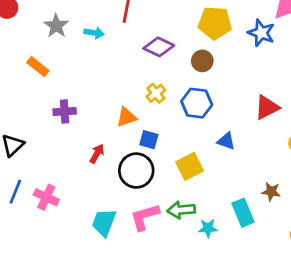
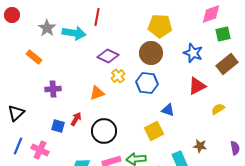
cyan arrow: (94, 33) -> (74, 33), size x1.6
blue star: (261, 33) -> (193, 53), moved
purple diamond: (159, 47) -> (108, 56), moved
brown circle: (202, 61) -> (151, 53), size x1.5
blue square: (149, 140) -> (58, 126), moved
yellow square: (190, 166) -> (154, 131), moved

